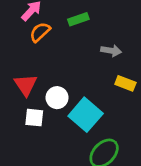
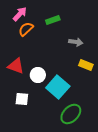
red triangle: (26, 85) -> (16, 66), turned -36
white square: (34, 118) -> (22, 99), moved

